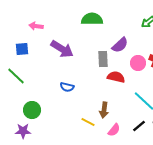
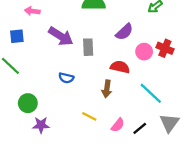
gray rectangle: (103, 59) -> (88, 47), moved
brown arrow: (104, 110) -> (107, 89), moved
black line: (139, 126) -> (140, 128), moved
purple star: (23, 131) -> (41, 125), moved

